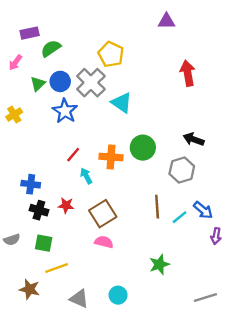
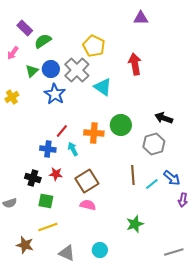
purple rectangle: (30, 33) -> (25, 28), turned 56
red arrow: (188, 73) -> (135, 64), moved
blue cross: (31, 184) -> (48, 149), moved
green square: (44, 243) -> (46, 201), moved

